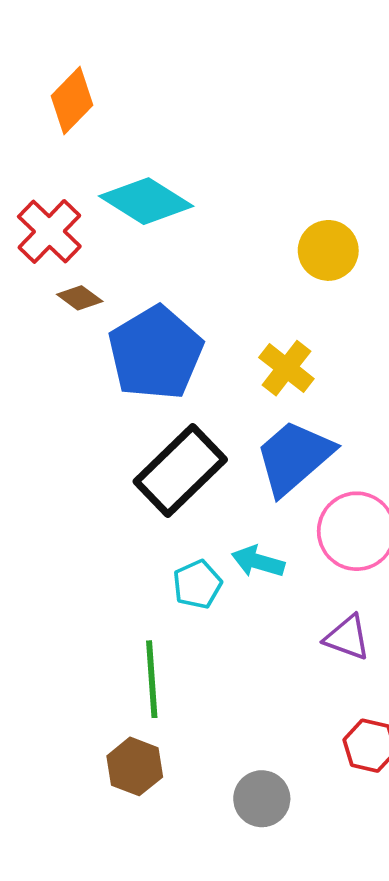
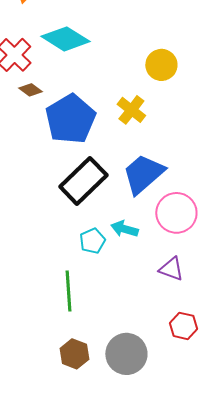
yellow cross: (286, 368) -> (131, 110), moved
brown hexagon: (135, 766) -> (74, 354), moved
gray circle: (262, 799) -> (126, 354), size x1.4

